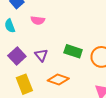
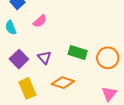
pink semicircle: (38, 20) -> (40, 21), turned -48

